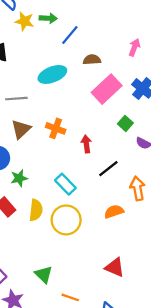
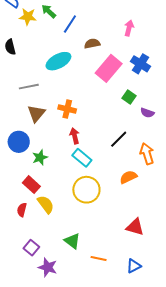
green arrow: (48, 18) -> (49, 11), turned -133
red arrow: (86, 144) -> (75, 136), moved
yellow semicircle: (36, 210) -> (46, 204), moved, turned -36

